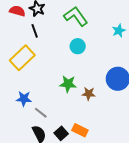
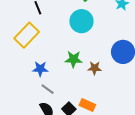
cyan circle: (78, 46) -> (81, 21), size x1.5
blue star: (24, 99) -> (40, 69), moved

